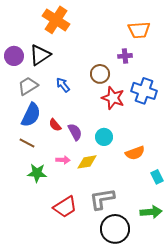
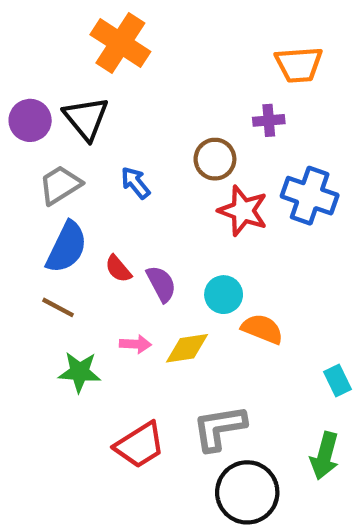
black triangle: (40, 55) -> (86, 118), turned -35
orange semicircle: (135, 153) -> (262, 329), moved, turned -138
green arrow: (151, 212) -> (325, 456), turned 110

